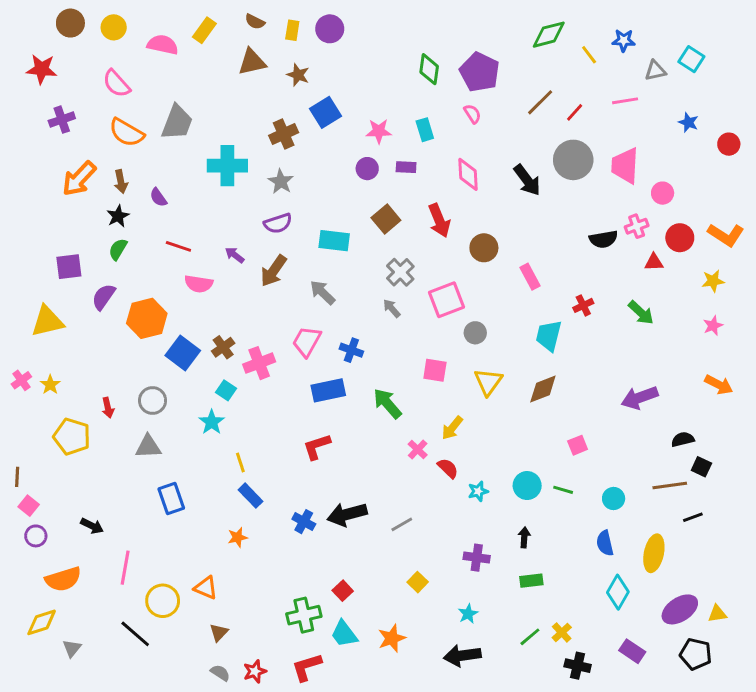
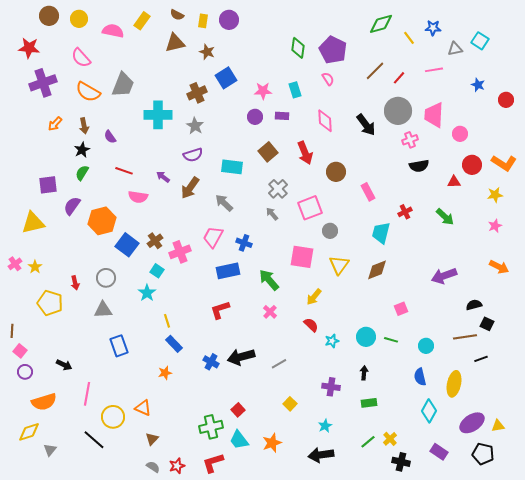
purple cross: (62, 120) -> (43, 83), size x1.5
orange arrow: (79, 179) -> (55, 124), size x0.6
pink cross: (637, 226) -> (410, 140), moved
pink square: (435, 370) -> (302, 257), size x1.4
pink cross: (418, 449) -> (270, 312), moved

